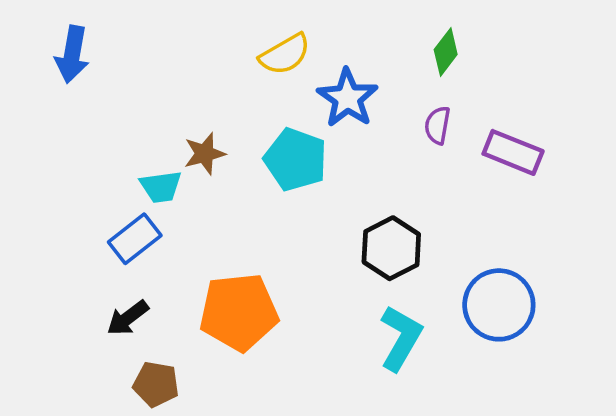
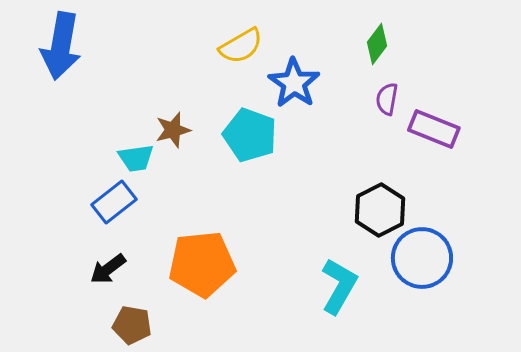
blue arrow: (72, 54) -> (61, 46), size x1.4
purple semicircle: (437, 125) -> (387, 99), moved
black hexagon: (391, 248) -> (380, 210), moved

